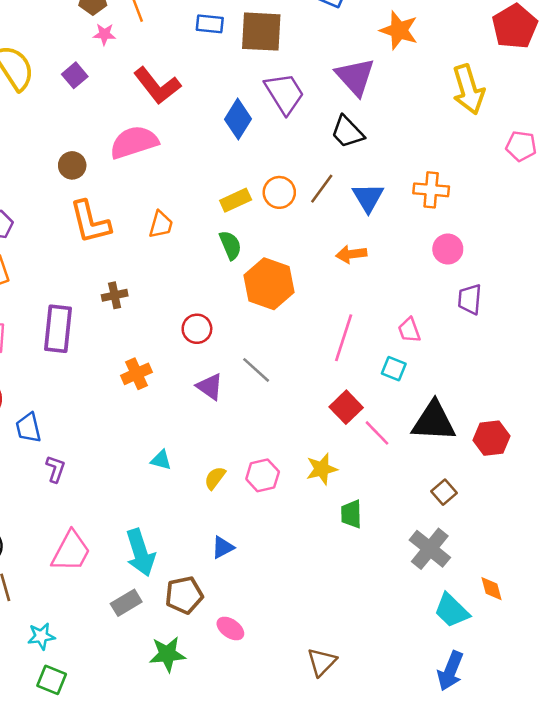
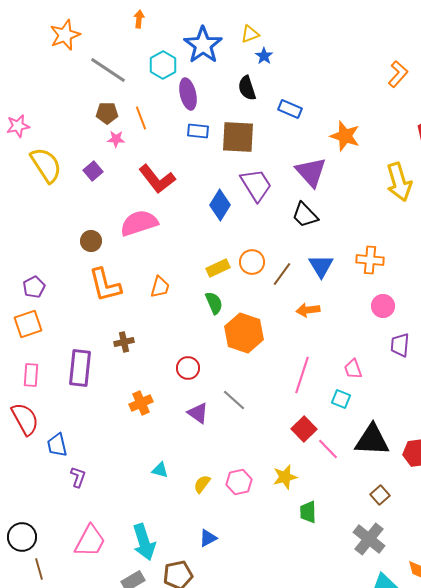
brown line: (322, 189) -> (282, 274), moved

